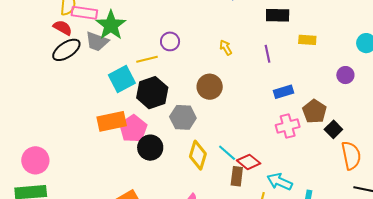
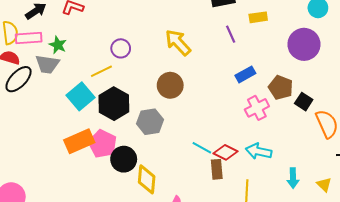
green star: (111, 25) -> (58, 45), size x0.6
yellow arrow: (226, 47) -> (178, 42), size x1.8
purple line: (267, 54) -> (231, 34), moved
purple circle: (345, 75) -> (304, 44), size x1.8
yellow diamond: (198, 155) -> (147, 179), moved
cyan arrow: (280, 182) -> (259, 151), moved

